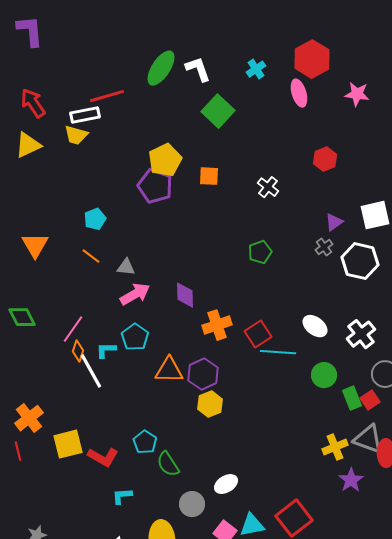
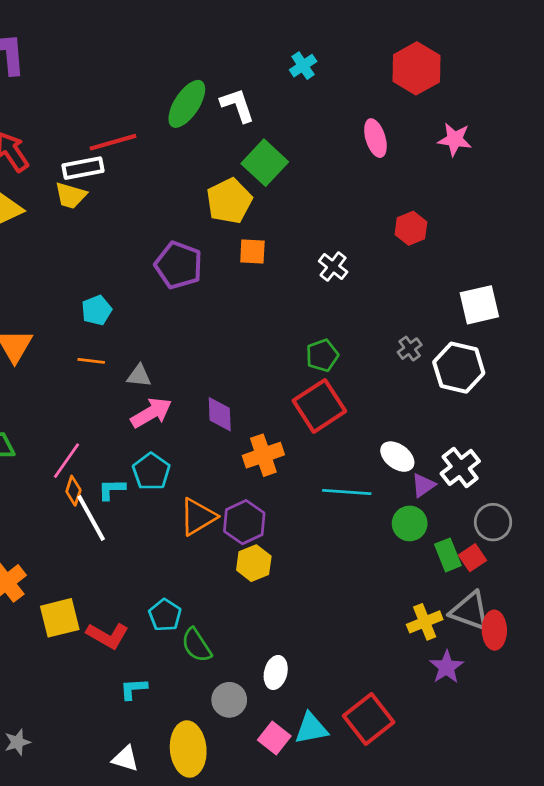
red hexagon: (312, 59) -> (416, 68), moved
cyan cross: (256, 69) -> (303, 66), moved
yellow pentagon: (165, 160) -> (229, 201), moved
purple triangle: (334, 222) -> (423, 485), moved
orange line: (91, 256) -> (91, 361), turned -30
red square: (258, 334) -> (319, 406), moved, size x1.4
orange triangle: (169, 370) -> (198, 517), turned -32
white ellipse: (226, 484) -> (276, 672), turned -45

